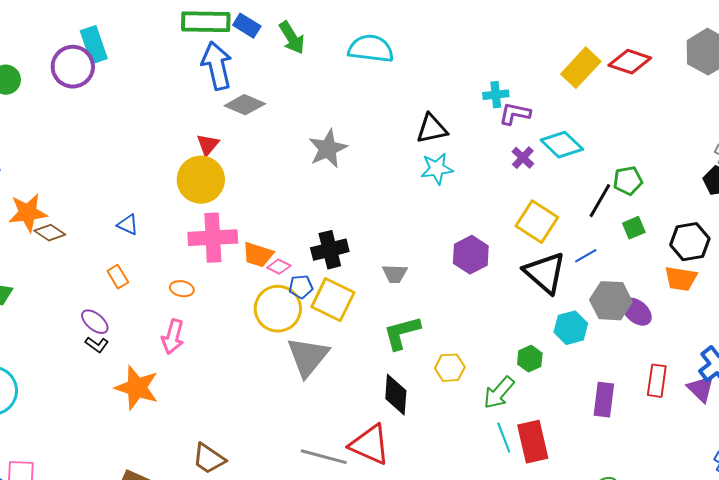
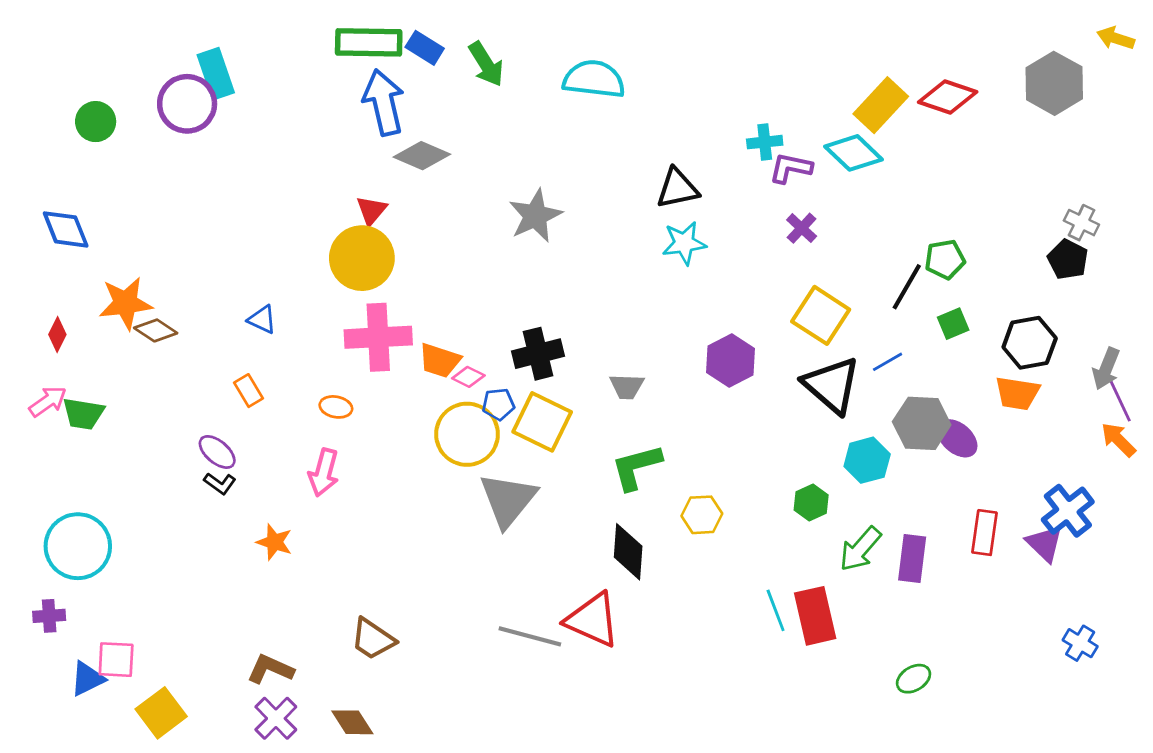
cyan diamond: (562, 145) -> (853, 153), moved
orange star: (137, 388) -> (274, 542), size x0.6
green arrow: (499, 393) -> (860, 549), moved

